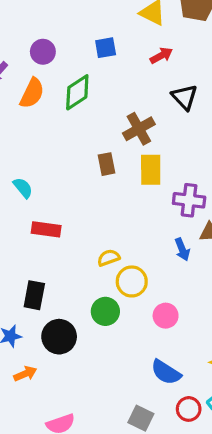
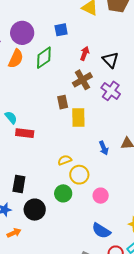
purple circle: (43, 52) -> (22, 33), size x1.5
red arrow: (161, 56) -> (85, 53), moved, turned -40
yellow rectangle: (151, 170) -> (78, 117), moved
purple cross: (189, 200) -> (111, 91), moved, turned 30
red rectangle: (46, 229) -> (25, 133), moved
blue arrow: (182, 249) -> (104, 148), moved

